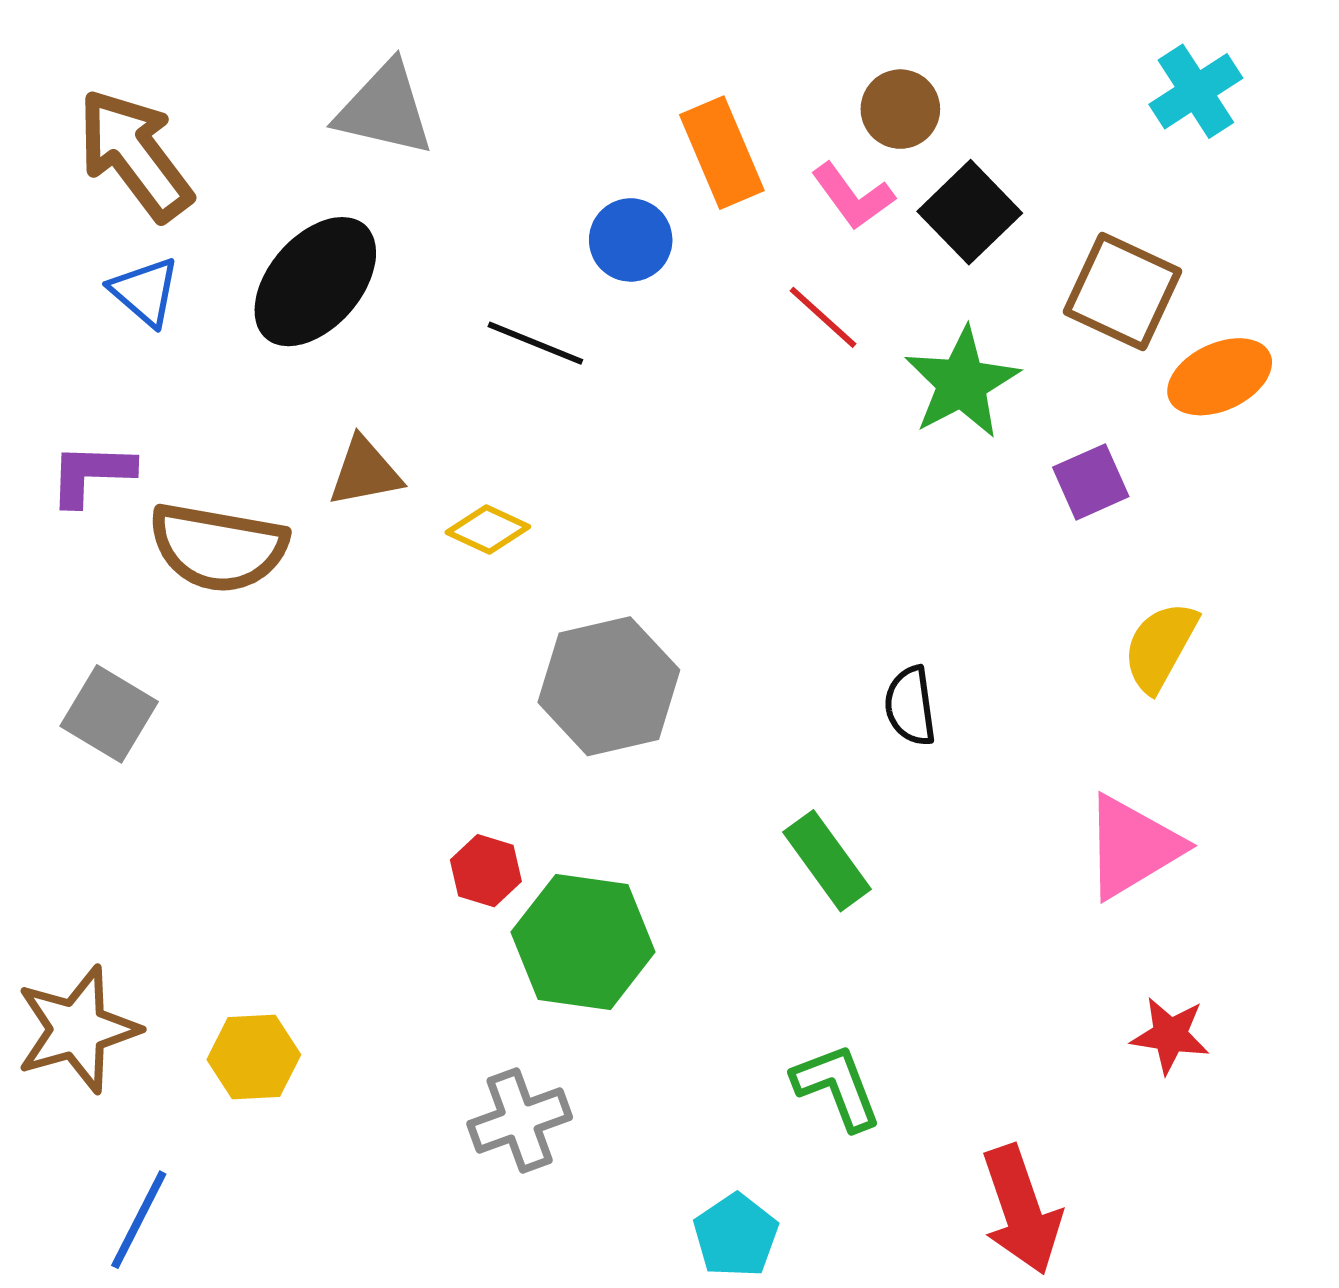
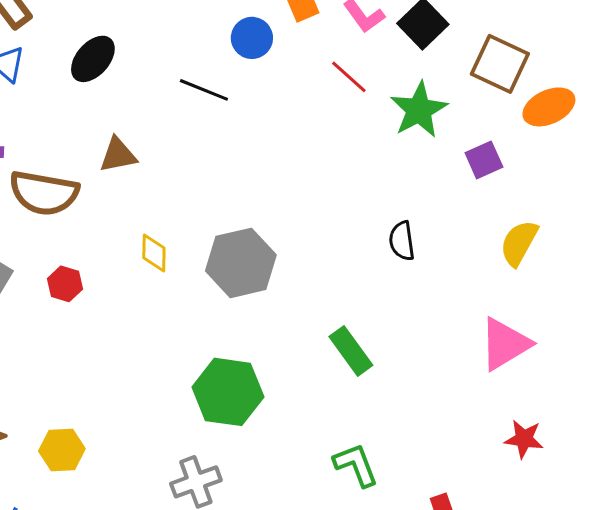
black ellipse: (315, 282) -> (93, 59), size x0.7
yellow diamond: (488, 530) -> (154, 253), moved, turned 66
black semicircle: (910, 706) -> (402, 241), moved
red hexagon: (486, 871) -> (65, 284), moved

